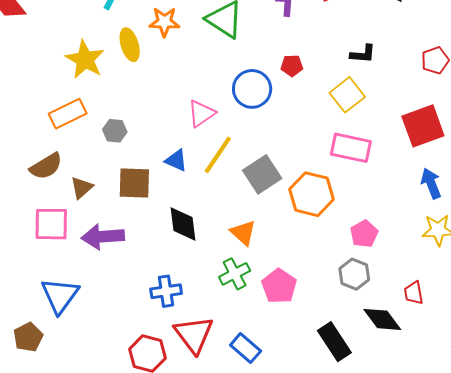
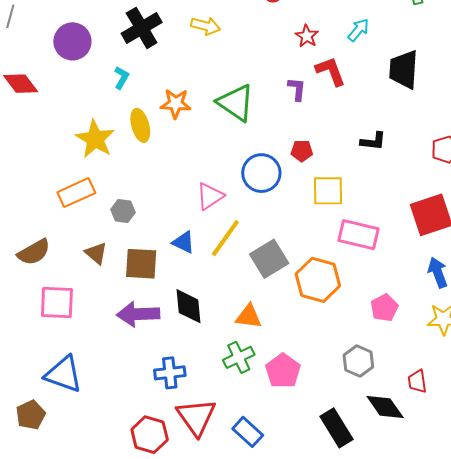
yellow square: (347, 95) -> (328, 191), moved, turned 36
brown semicircle: (46, 166) -> (34, 252), moved
brown triangle: (82, 188) -> (96, 253), moved, turned -40
orange triangle: (243, 233) -> (249, 316), turned -36
pink pentagon: (364, 234) -> (384, 308), moved
purple arrow: (103, 237) -> (138, 314), moved
blue triangle: (60, 296) -> (64, 374), turned -48

